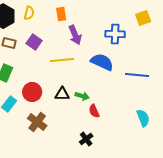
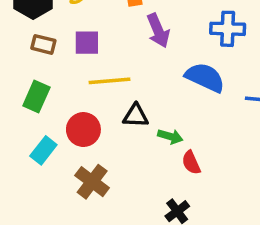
purple square: (34, 42) -> (87, 43), turned -35
yellow line: (62, 60) -> (109, 81), moved
black triangle: (62, 94) -> (136, 116), moved

